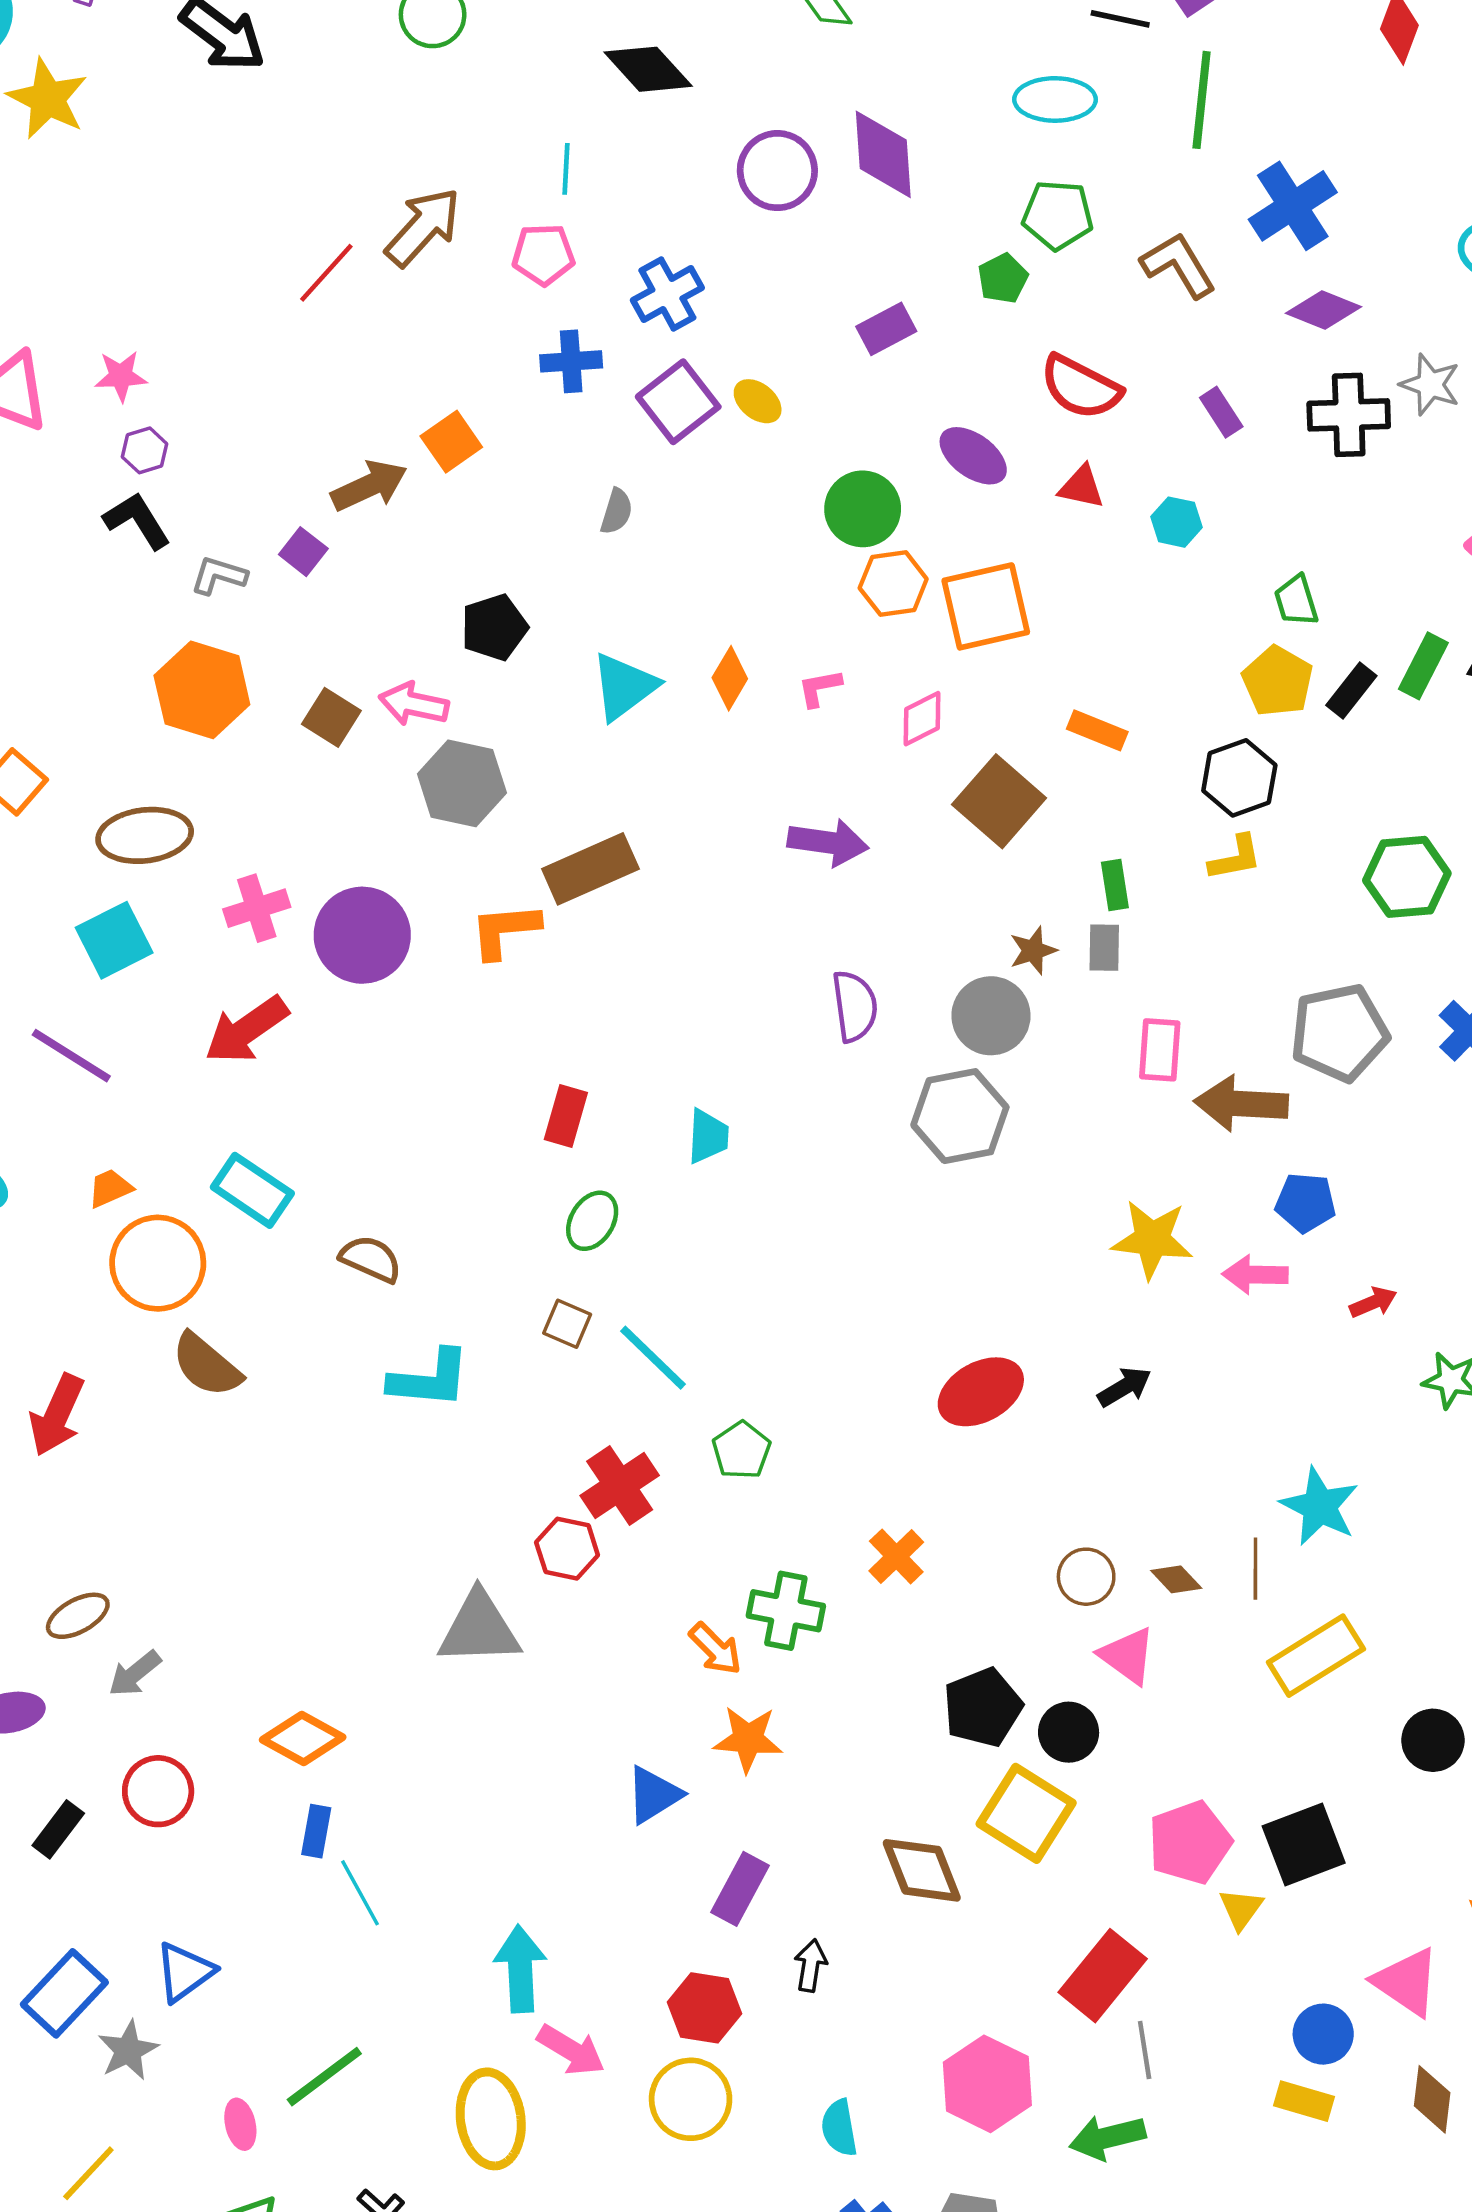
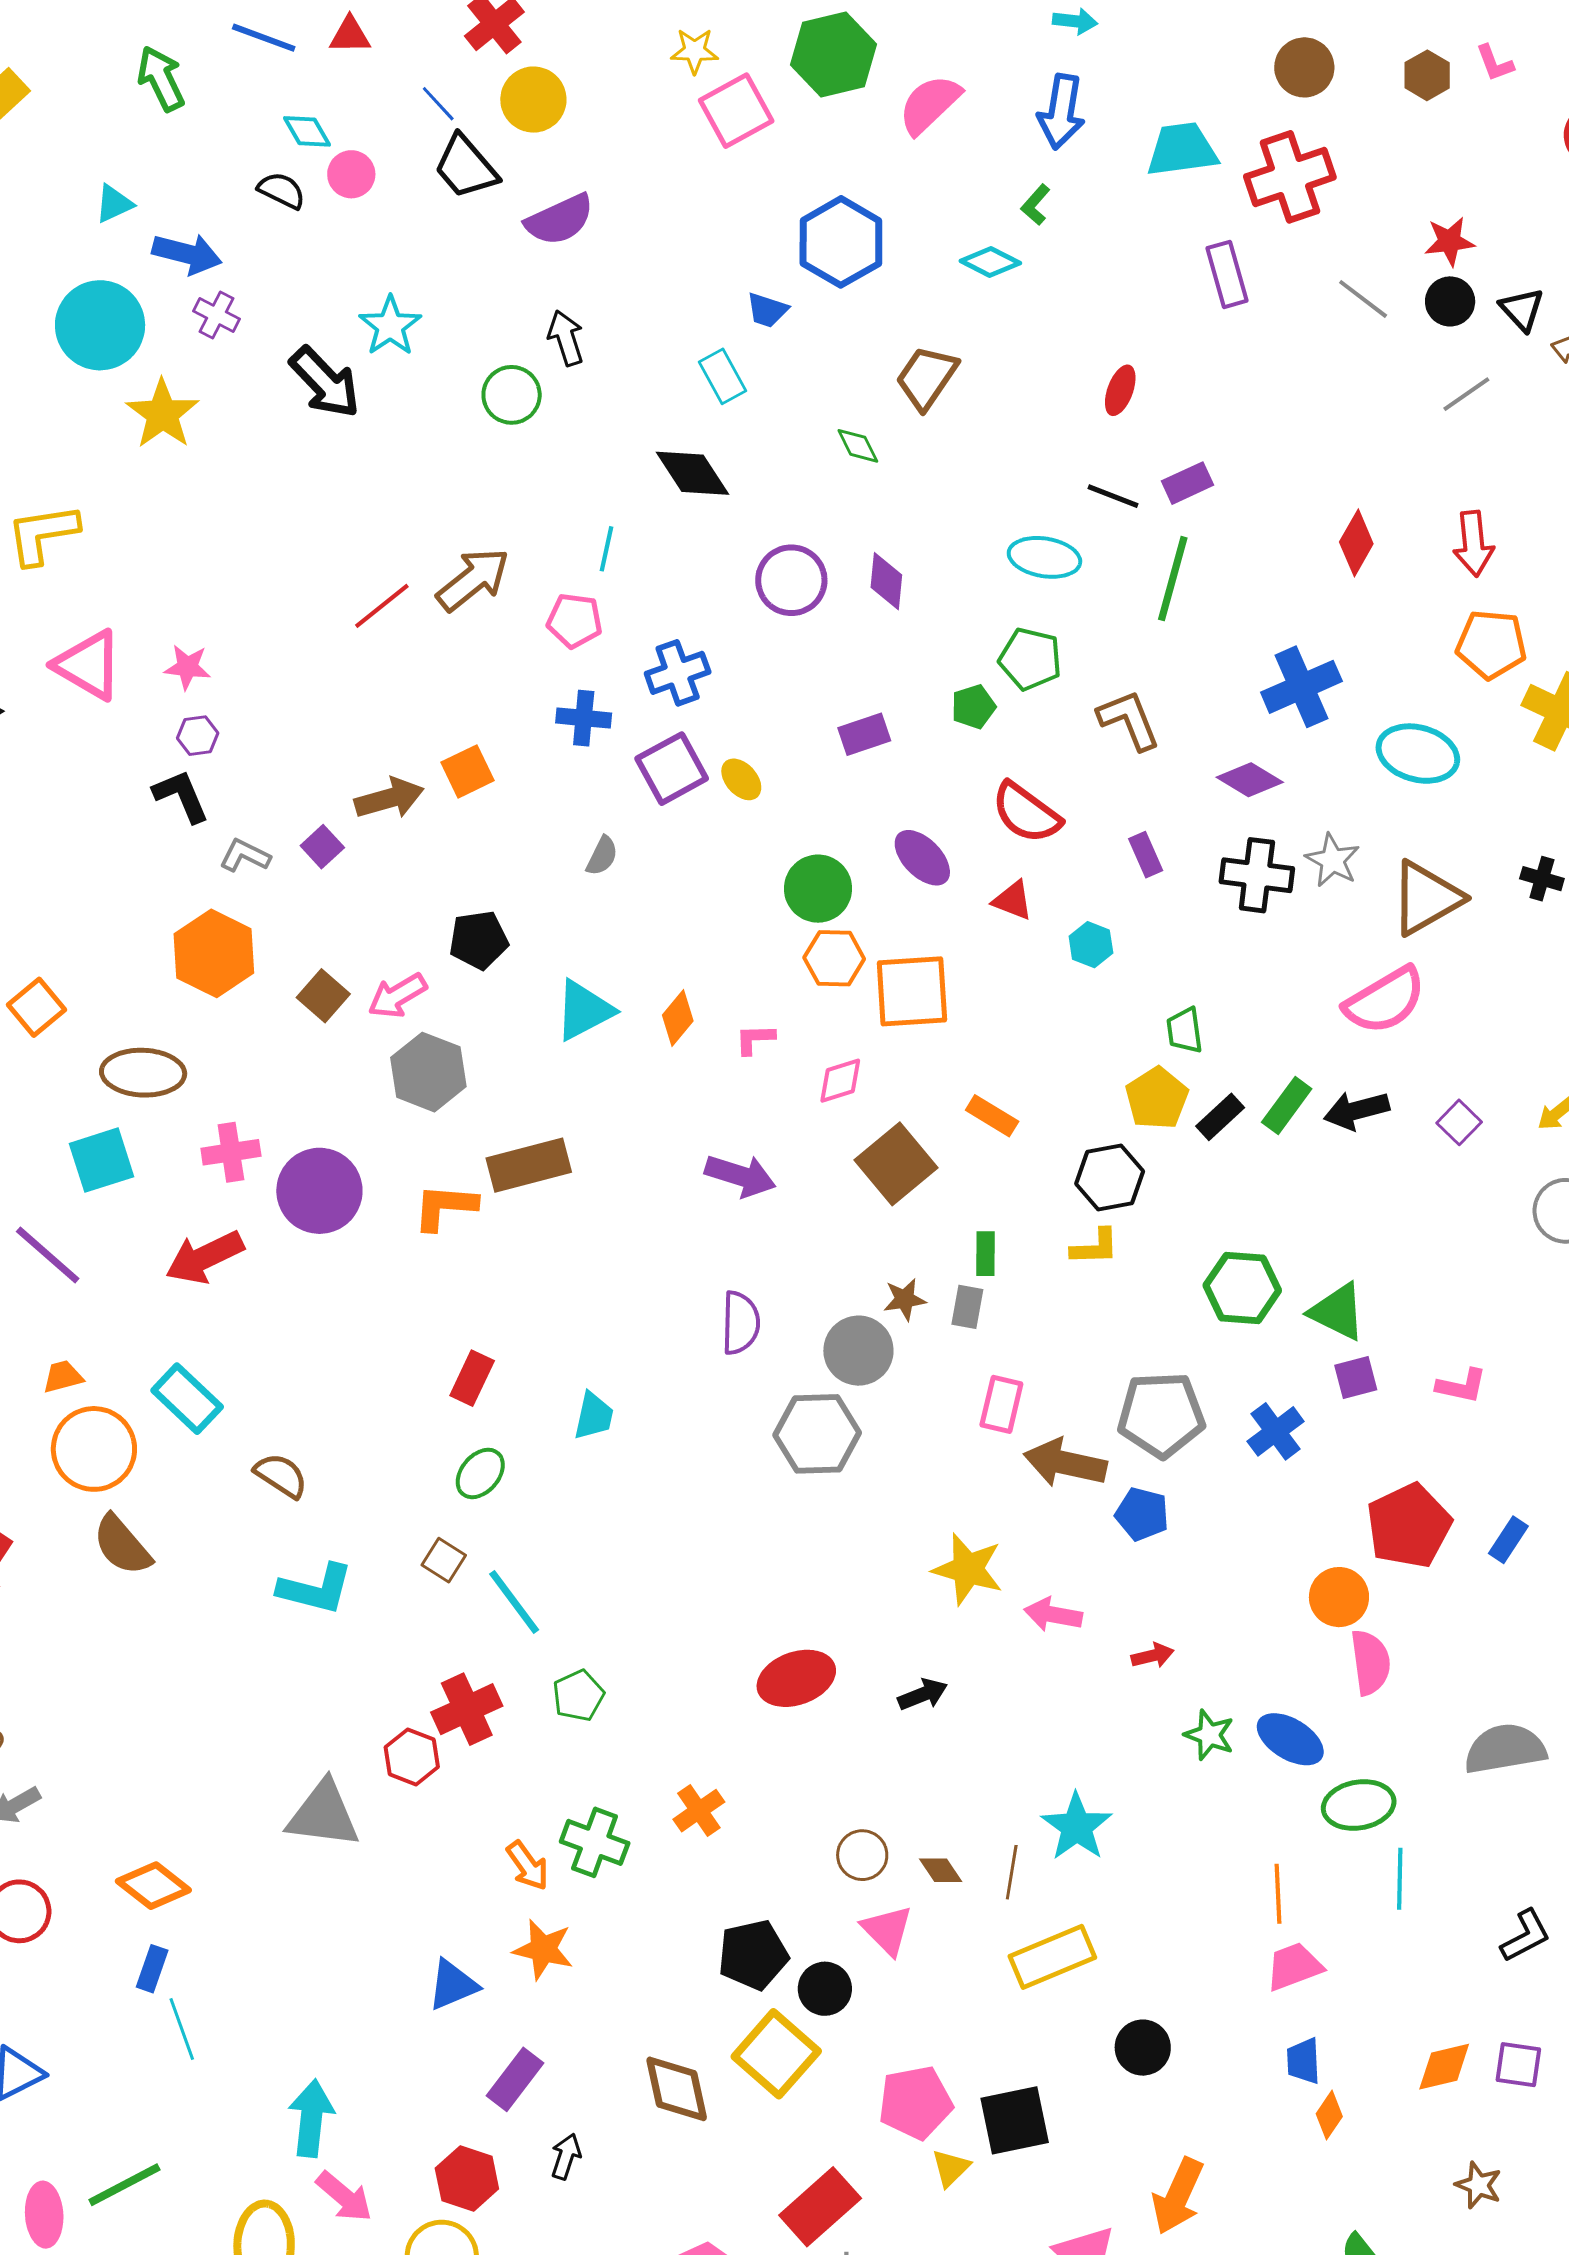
purple diamond: (883, 154) -> (886, 581), size x0.7
blue cross: (1293, 206) -> (1301, 687), moved
pink arrow: (414, 704) -> (397, 996), turned -52
blue pentagon: (1305, 1203) -> (1142, 1514), moved
pink ellipse: (240, 2124) -> (44, 2215), size x1.4

